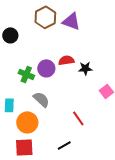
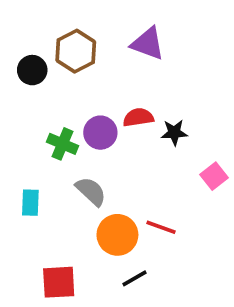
brown hexagon: (45, 17) -> (76, 51), moved
red line: (78, 118) -> (161, 227), turned -35
orange circle: (27, 122) -> (117, 235), moved

